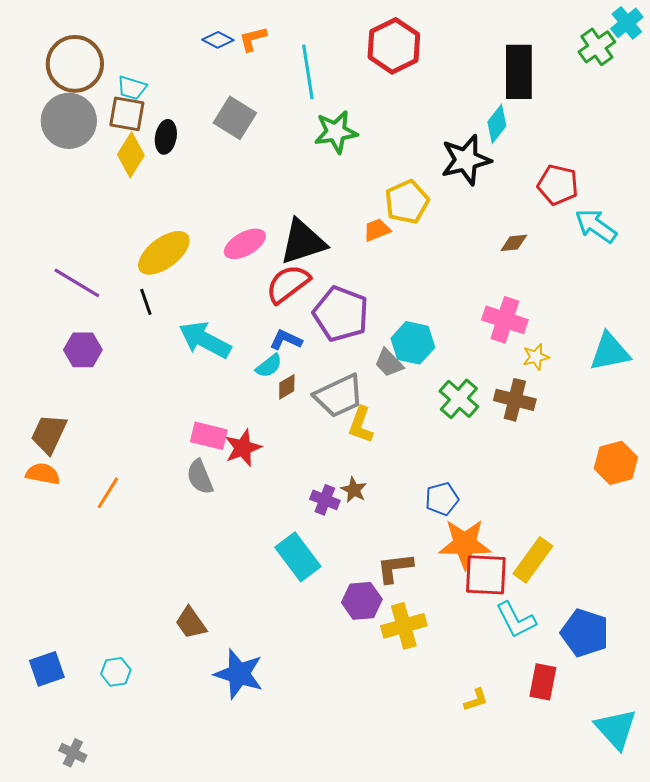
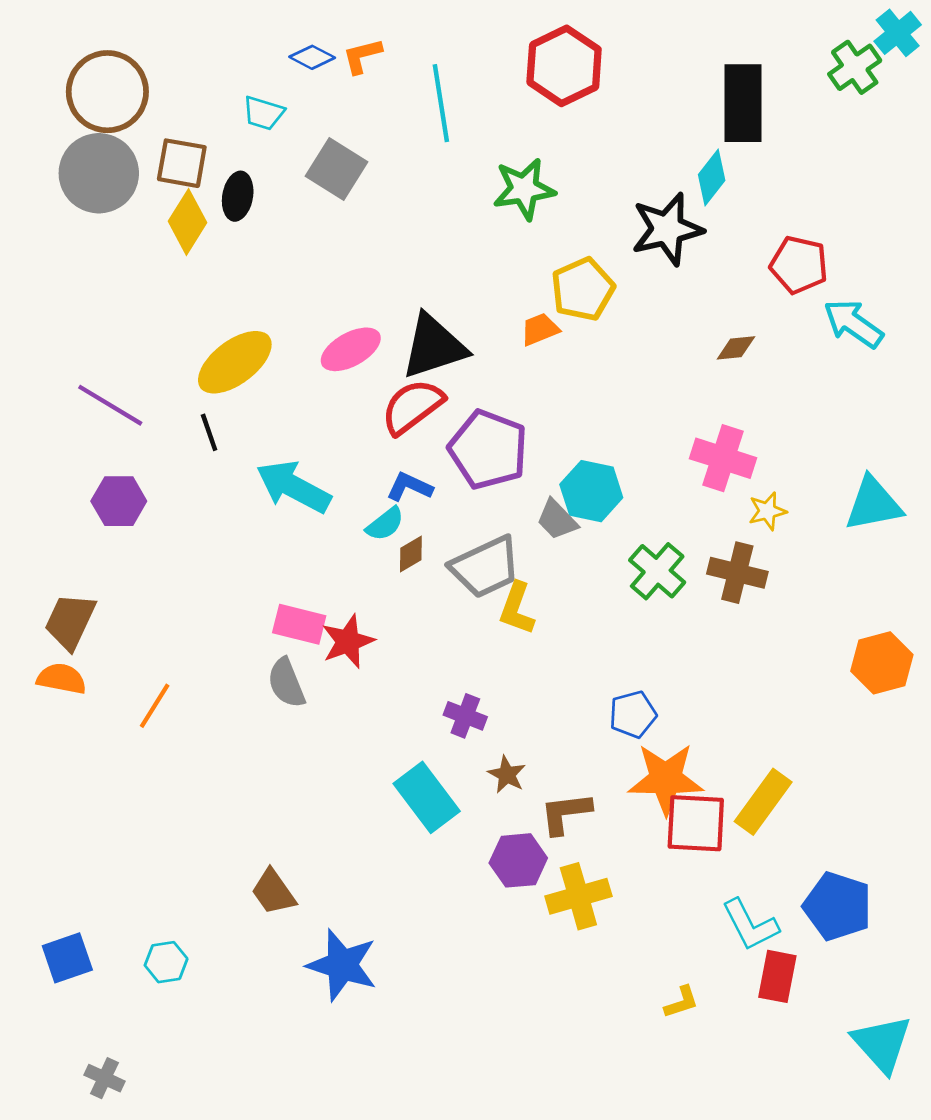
cyan trapezoid: (132, 88) -> (263, 113), moved
green star: (336, 132) -> (524, 189), moved
brown star: (354, 490) -> (507, 775), moved
cyan L-shape: (516, 620) -> (750, 925), moved

